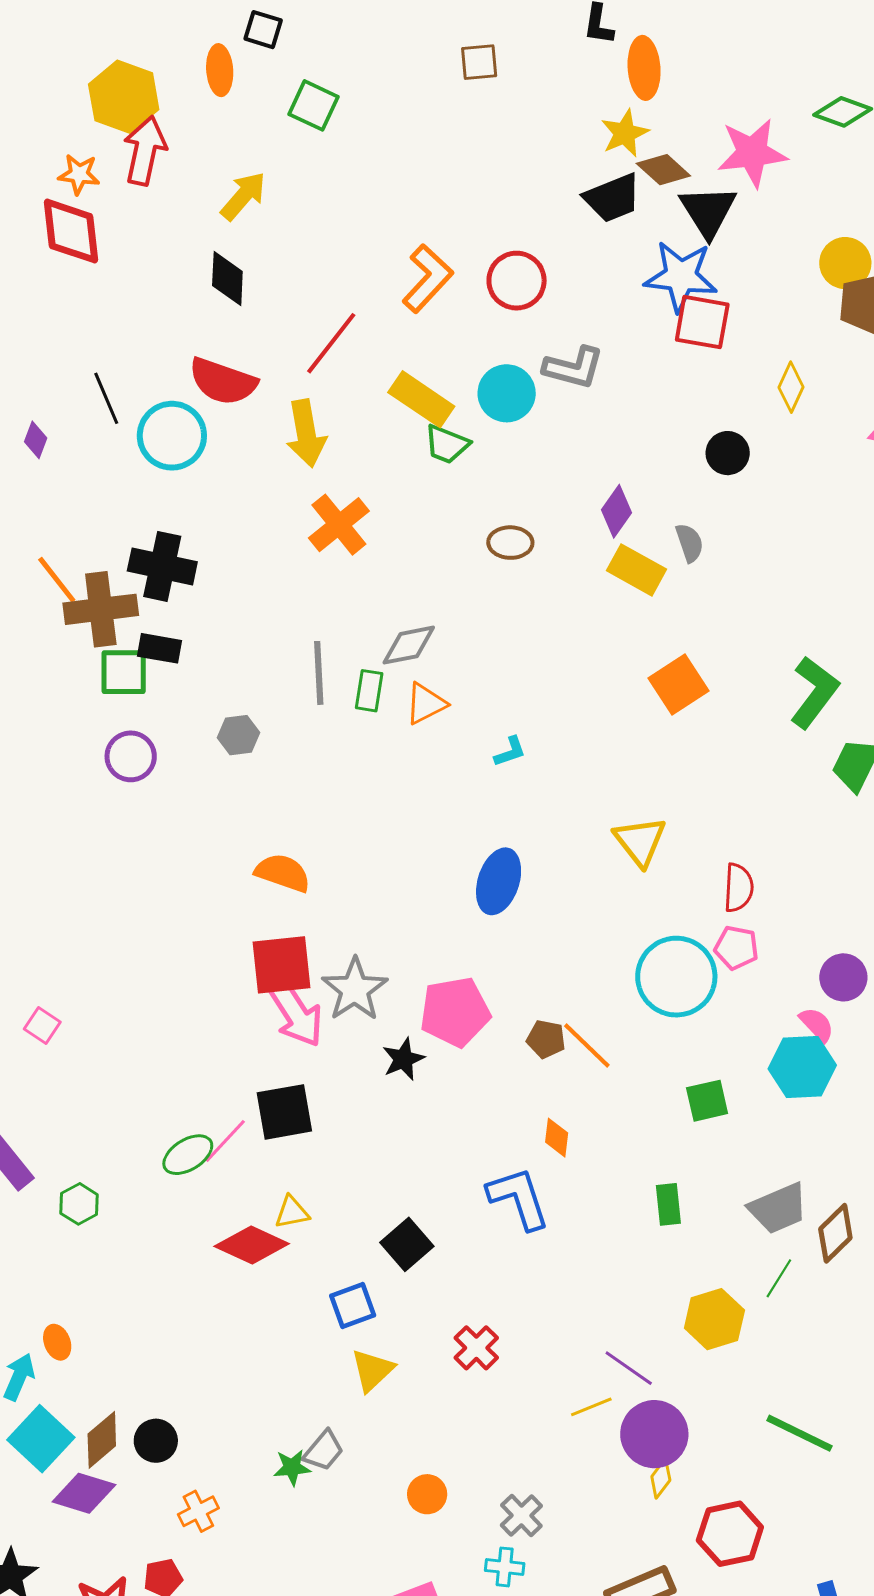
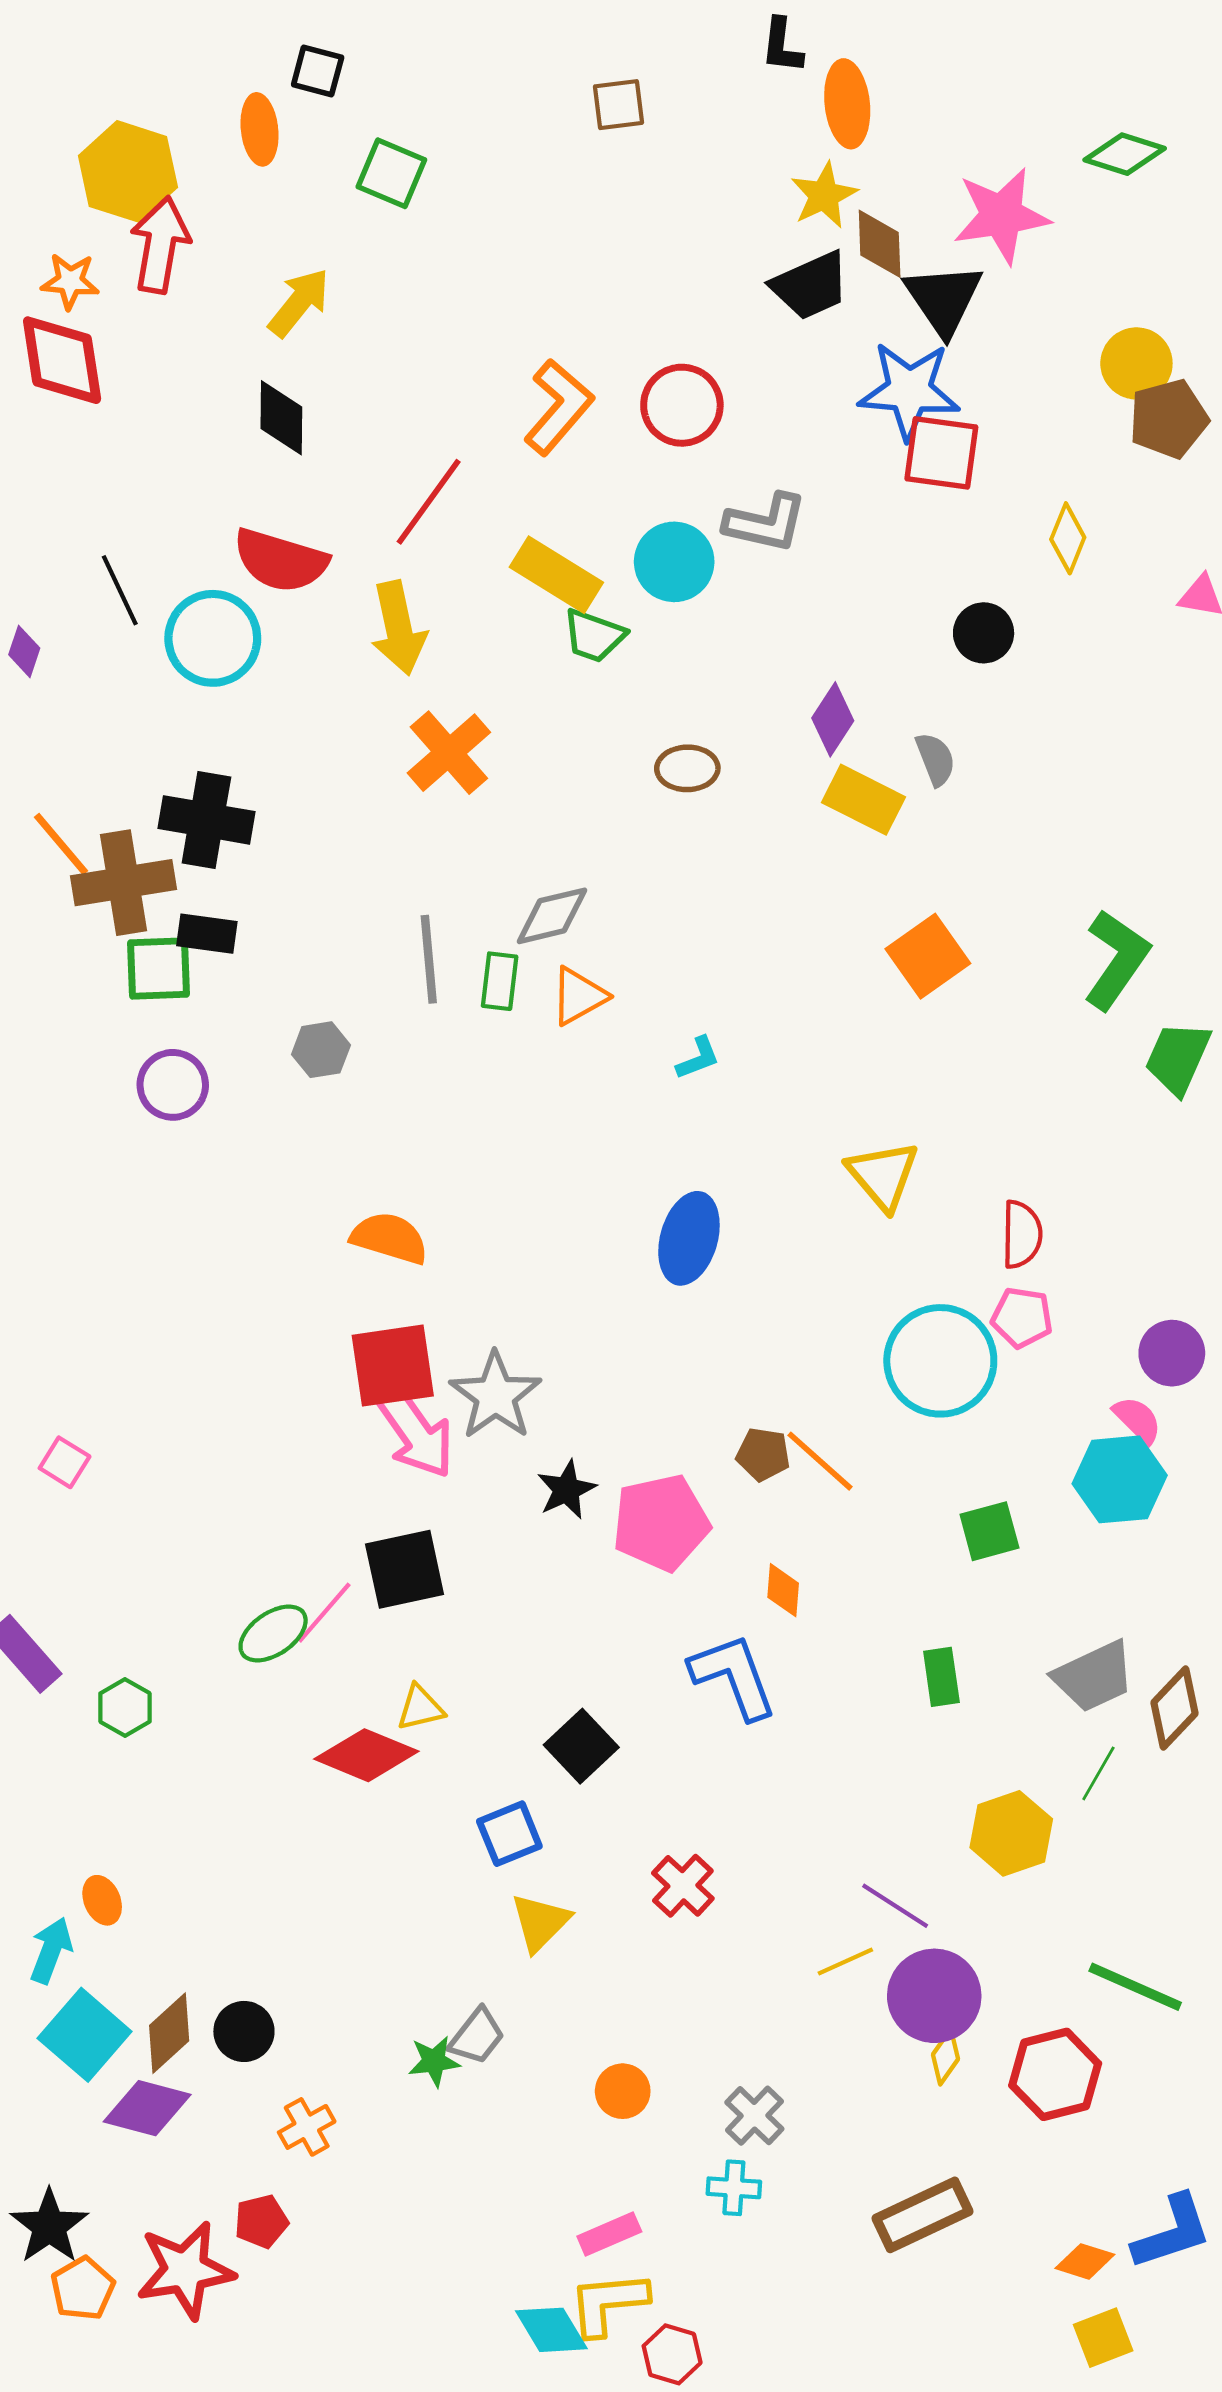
brown diamond: (663, 170) -> (880, 244), turned 48
pink pentagon: (455, 1012) -> (661, 1523), moved
red hexagon: (730, 1534) -> (1055, 2074), moved

